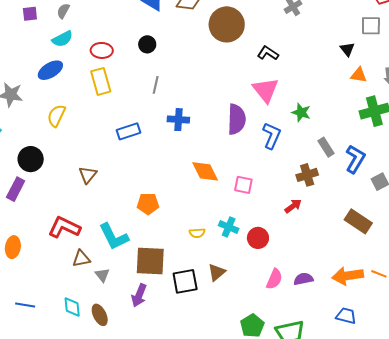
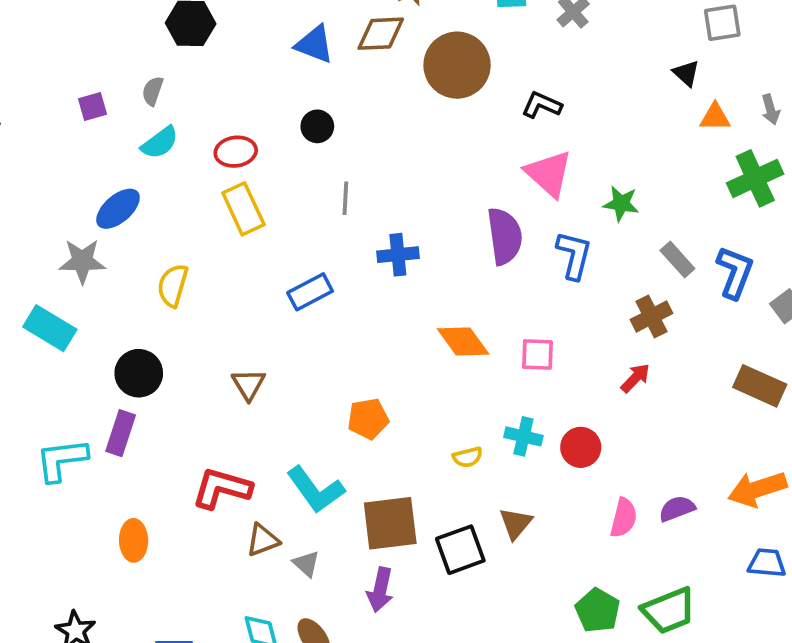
blue ellipse: (50, 70) -> (118, 209), moved

